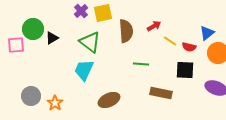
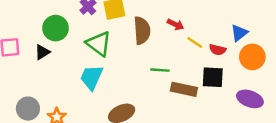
red arrow: (154, 26) -> (176, 24), turned 56
green circle: (33, 29) -> (56, 28), moved
black triangle: (52, 38) -> (42, 52), moved
brown rectangle: (161, 93) -> (184, 89), moved

